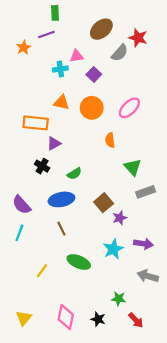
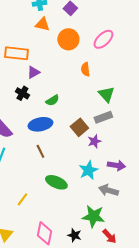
orange triangle: (61, 102) -> (42, 24), moved
gray rectangle: (146, 192) -> (103, 117), moved
yellow line: (42, 271) -> (22, 199), moved
gray arrow: (148, 276) -> (108, 190), moved
green star: (119, 299) -> (93, 216), size x1.6

